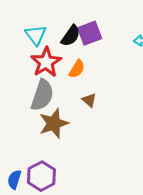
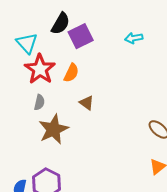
black semicircle: (71, 36) -> (61, 24), moved
gray semicircle: (42, 95) -> (39, 102), size x0.5

